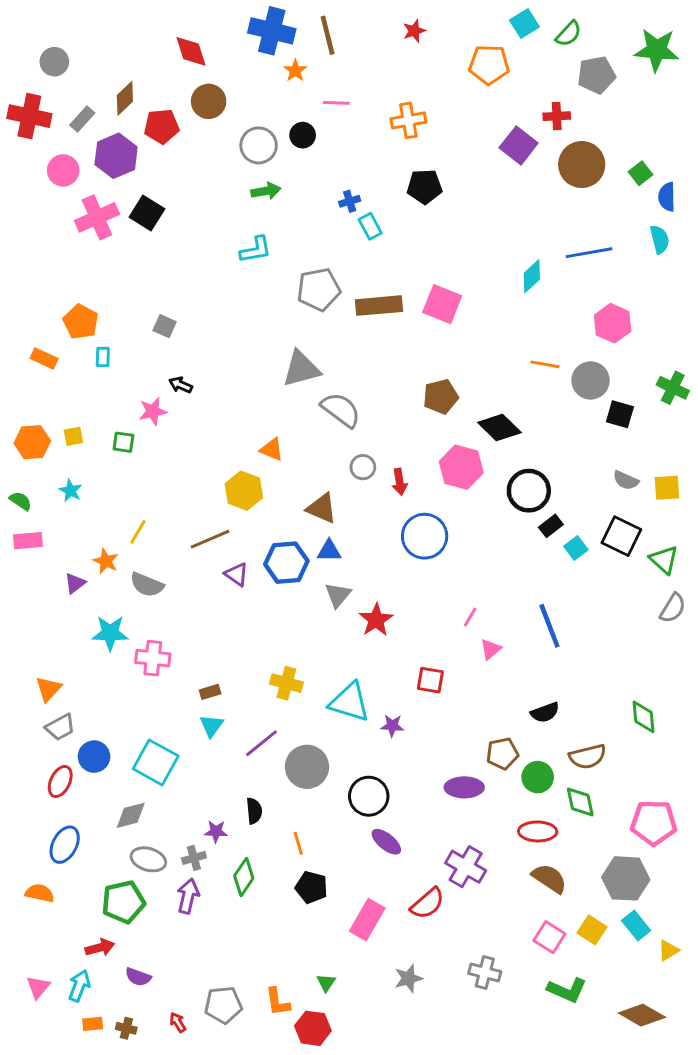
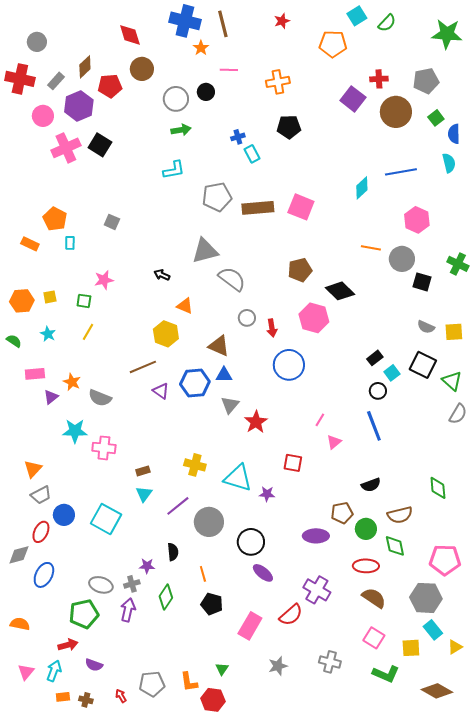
gray pentagon: (596, 75) -> (426, 81), moved
black arrow: (181, 385) -> (162, 275), moved
black circle: (529, 491) -> (378, 391), moved, size x0.6
yellow line: (138, 532) -> (88, 332), moved
pink rectangle: (28, 541) -> (35, 374), moved
gray diamond: (131, 815) -> (19, 555), moved
orange semicircle: (40, 893) -> (20, 624), moved
yellow square: (592, 930) -> (411, 648), moved, turned -36

